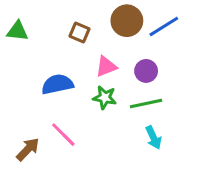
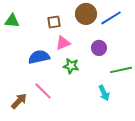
brown square: (80, 33) -> (54, 22), turned -32
pink triangle: (106, 67) -> (63, 43), moved
green line: (146, 103) -> (121, 70), moved

